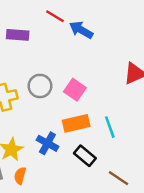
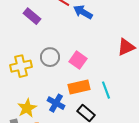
purple rectangle: (18, 35) -> (32, 16), turned 36

